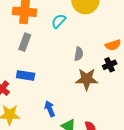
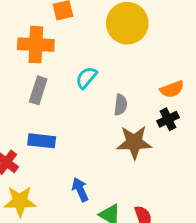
cyan semicircle: (59, 21) -> (86, 78), moved

